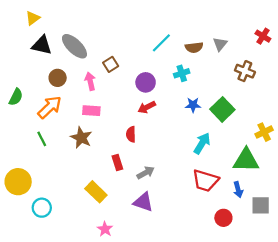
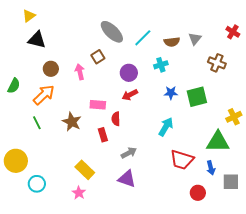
gray ellipse: (74, 46) -> (112, 32), moved
green square: (222, 109) -> (197, 97), turned 30
pink rectangle: (91, 111) -> (98, 105), moved
cyan arrow: (202, 143) -> (166, 127), moved
red rectangle: (117, 163) -> (103, 135), moved
pink star: (105, 229) -> (79, 193), moved

